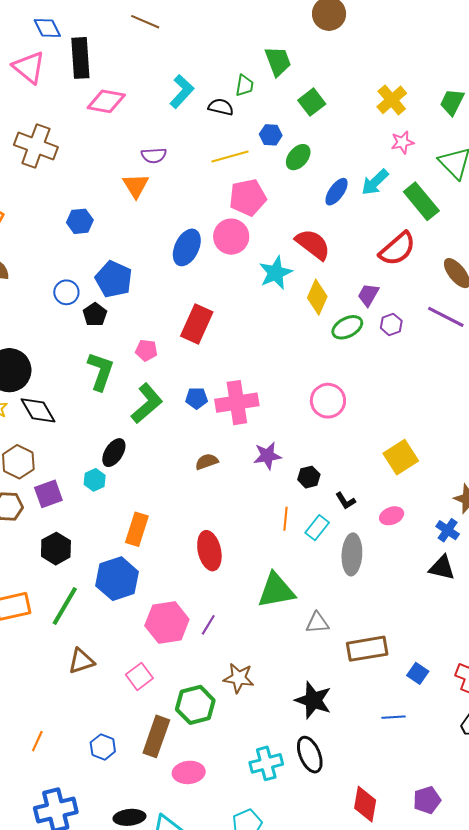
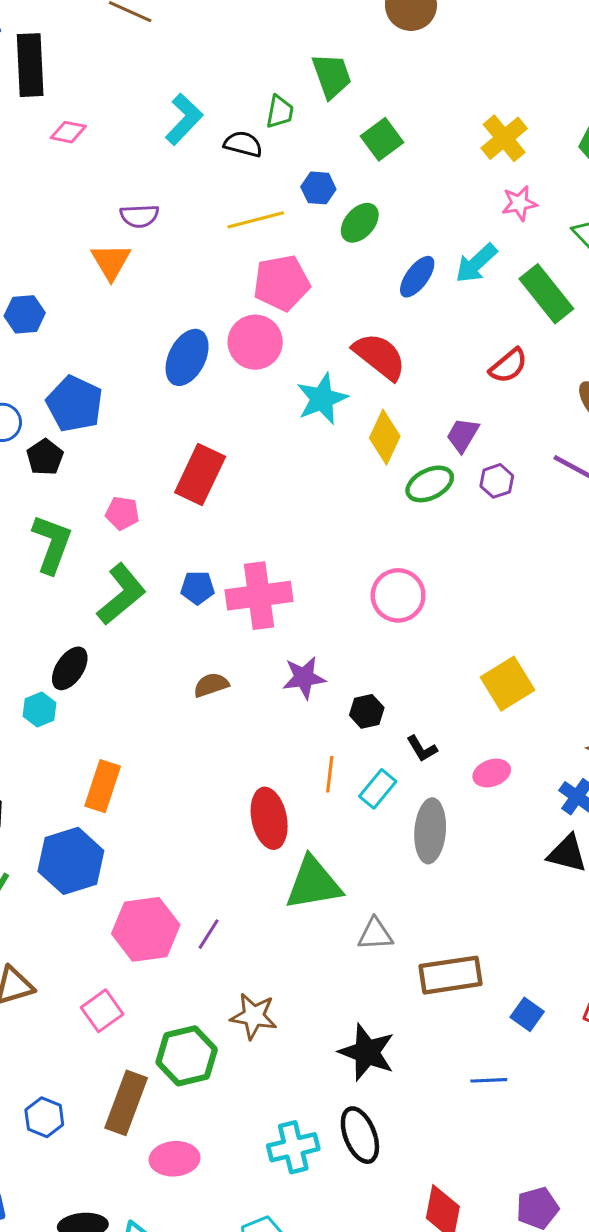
pink diamond: (106, 101) -> (68, 132), size x0.6
red semicircle: (397, 249) -> (508, 366), size x0.7
red ellipse: (209, 551) -> (269, 818), moved

